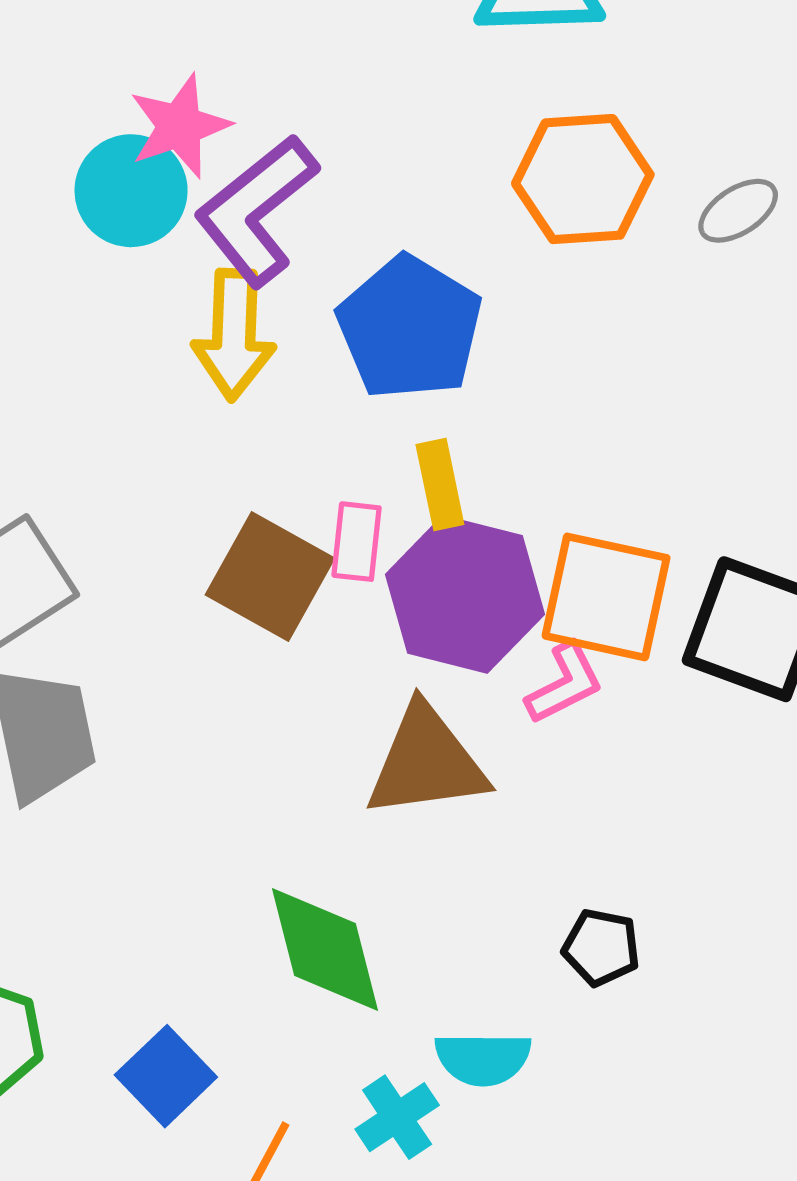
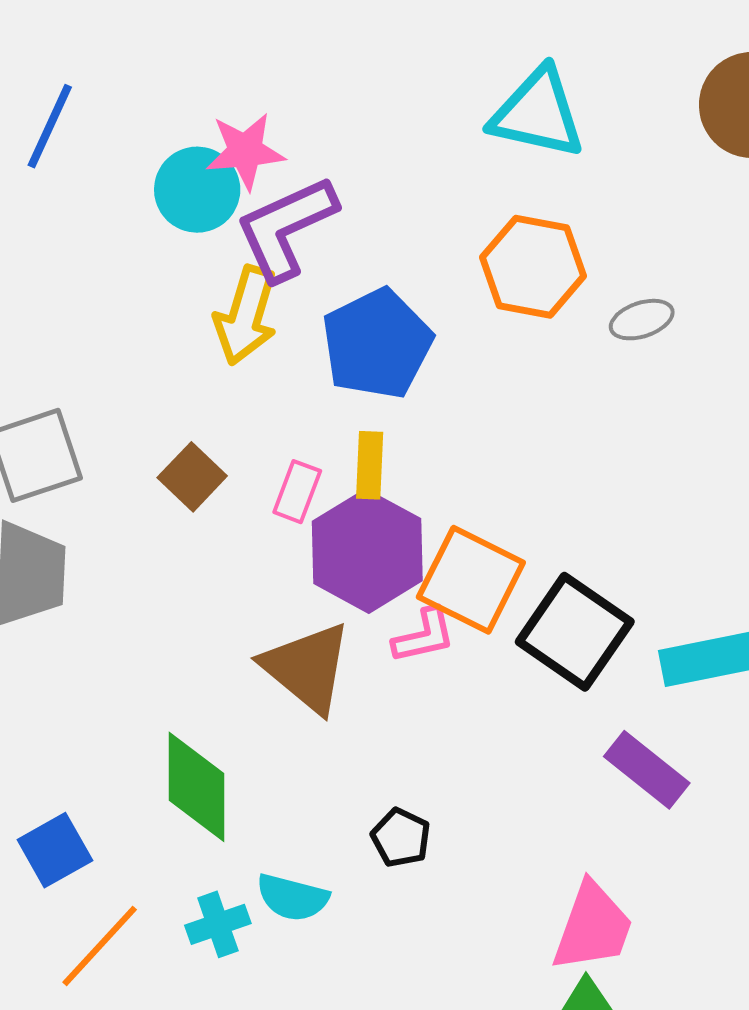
brown square: (270, 576) -> (192, 477), moved, size x0.7
brown triangle: (426, 762) -> (307, 668), turned 33

